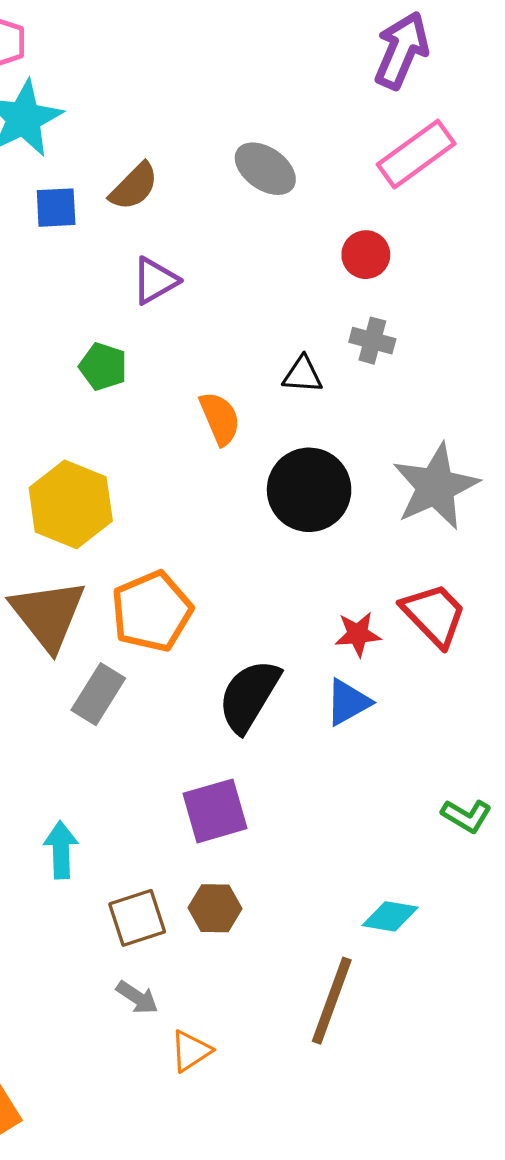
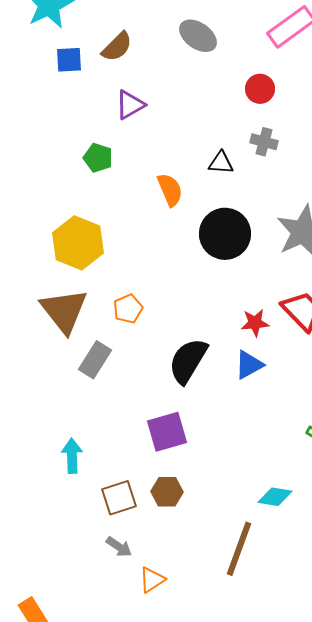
orange pentagon: (152, 611) -> (128, 309), size x0.6

